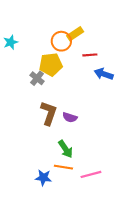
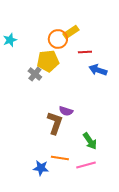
brown L-shape: (49, 113) -> (55, 123), moved
green arrow: (66, 149) -> (90, 141), moved

